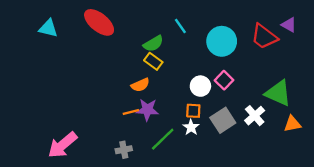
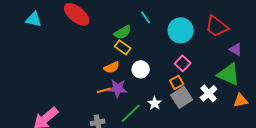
purple triangle: (289, 25) -> (236, 49), moved
white circle: (200, 86) -> (141, 69), moved
orange square: (193, 111) -> (177, 82), moved, turned -32

